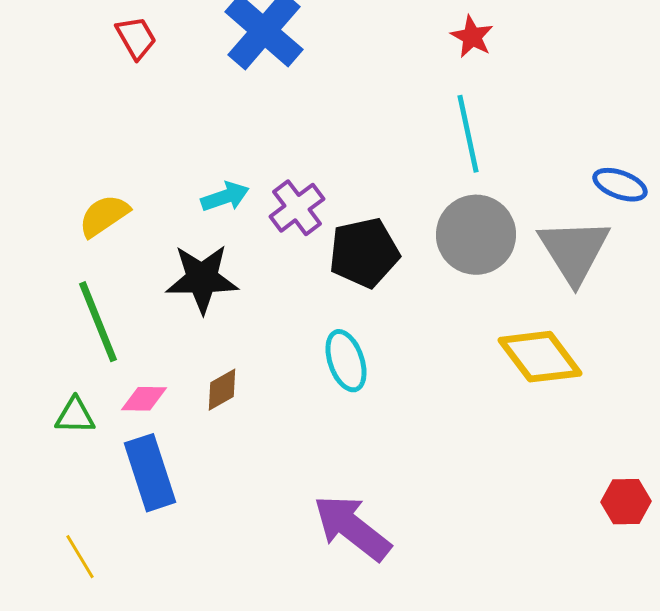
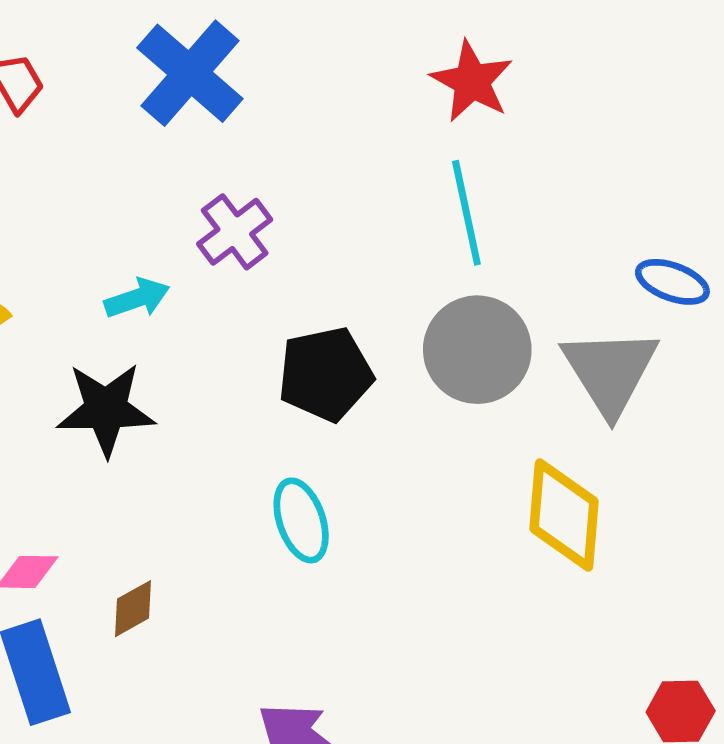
red star: (472, 37) -> (472, 81), size x1.4
purple cross: (297, 208) -> (235, 232), moved
yellow diamond: (540, 357) -> (564, 515), turned 42
brown diamond: (222, 390) -> (133, 609), moved

